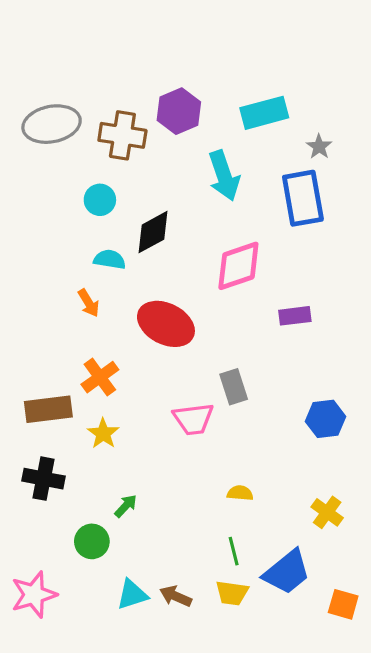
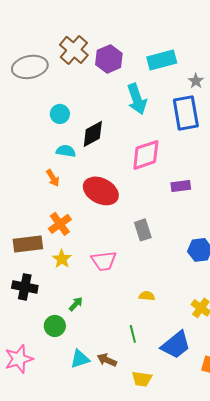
brown cross: (122, 135) -> (74, 50), moved, turned 32
pink trapezoid: (193, 419) -> (104, 261), moved
green line: (234, 551) -> (133, 334), moved
yellow trapezoid: (232, 593) -> (142, 379), moved

